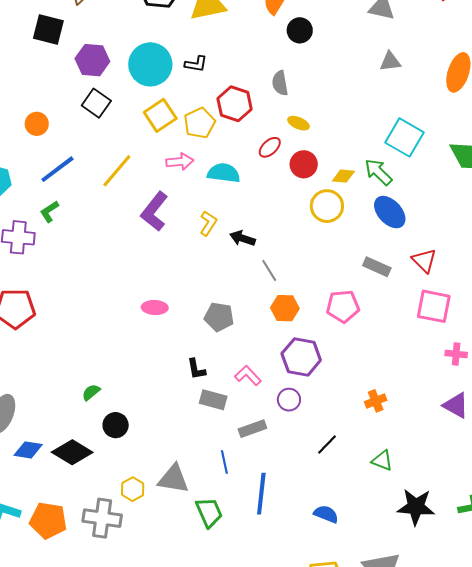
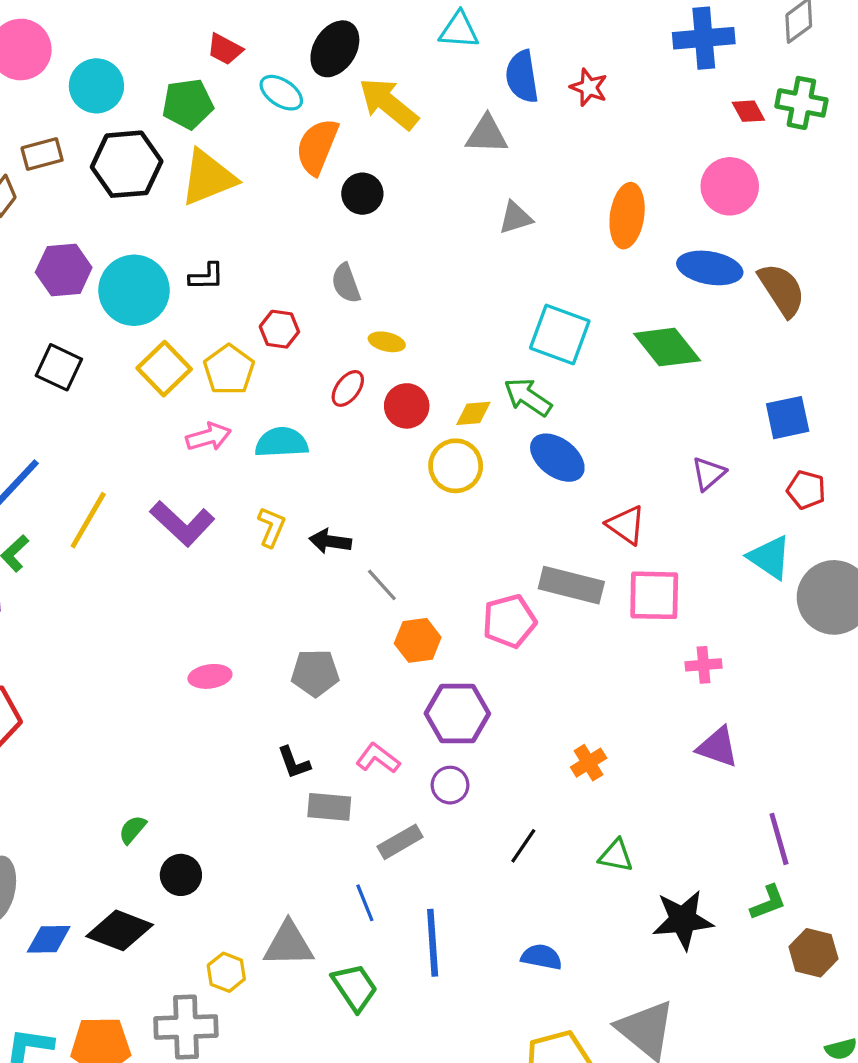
purple hexagon: (92, 60) -> (64, 270), moved
red hexagon: (235, 104) -> (279, 329), size x0.7
yellow line: (117, 171) -> (88, 520), moved
purple L-shape: (154, 211) -> (182, 523), turned -75
gray rectangle: (377, 267) -> (571, 585), moved, size x1.4

